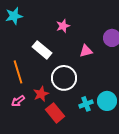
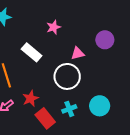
white circle: (64, 78) -> (67, 76), moved
cyan cross: (86, 104) -> (69, 109), moved

